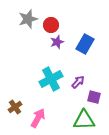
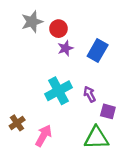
purple arrow: (78, 82) -> (90, 94), turned -72

